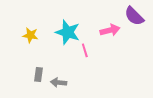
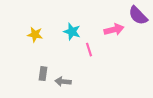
cyan star: (68, 32) -> (72, 32), size x0.7

